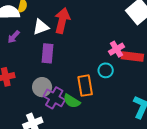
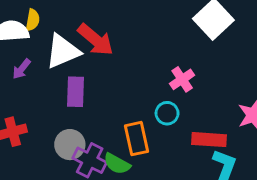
red arrow: (62, 21) -> (96, 40), turned 120
white triangle: (41, 27) -> (63, 51), size x1.4
red rectangle: (132, 57) -> (209, 140), moved

